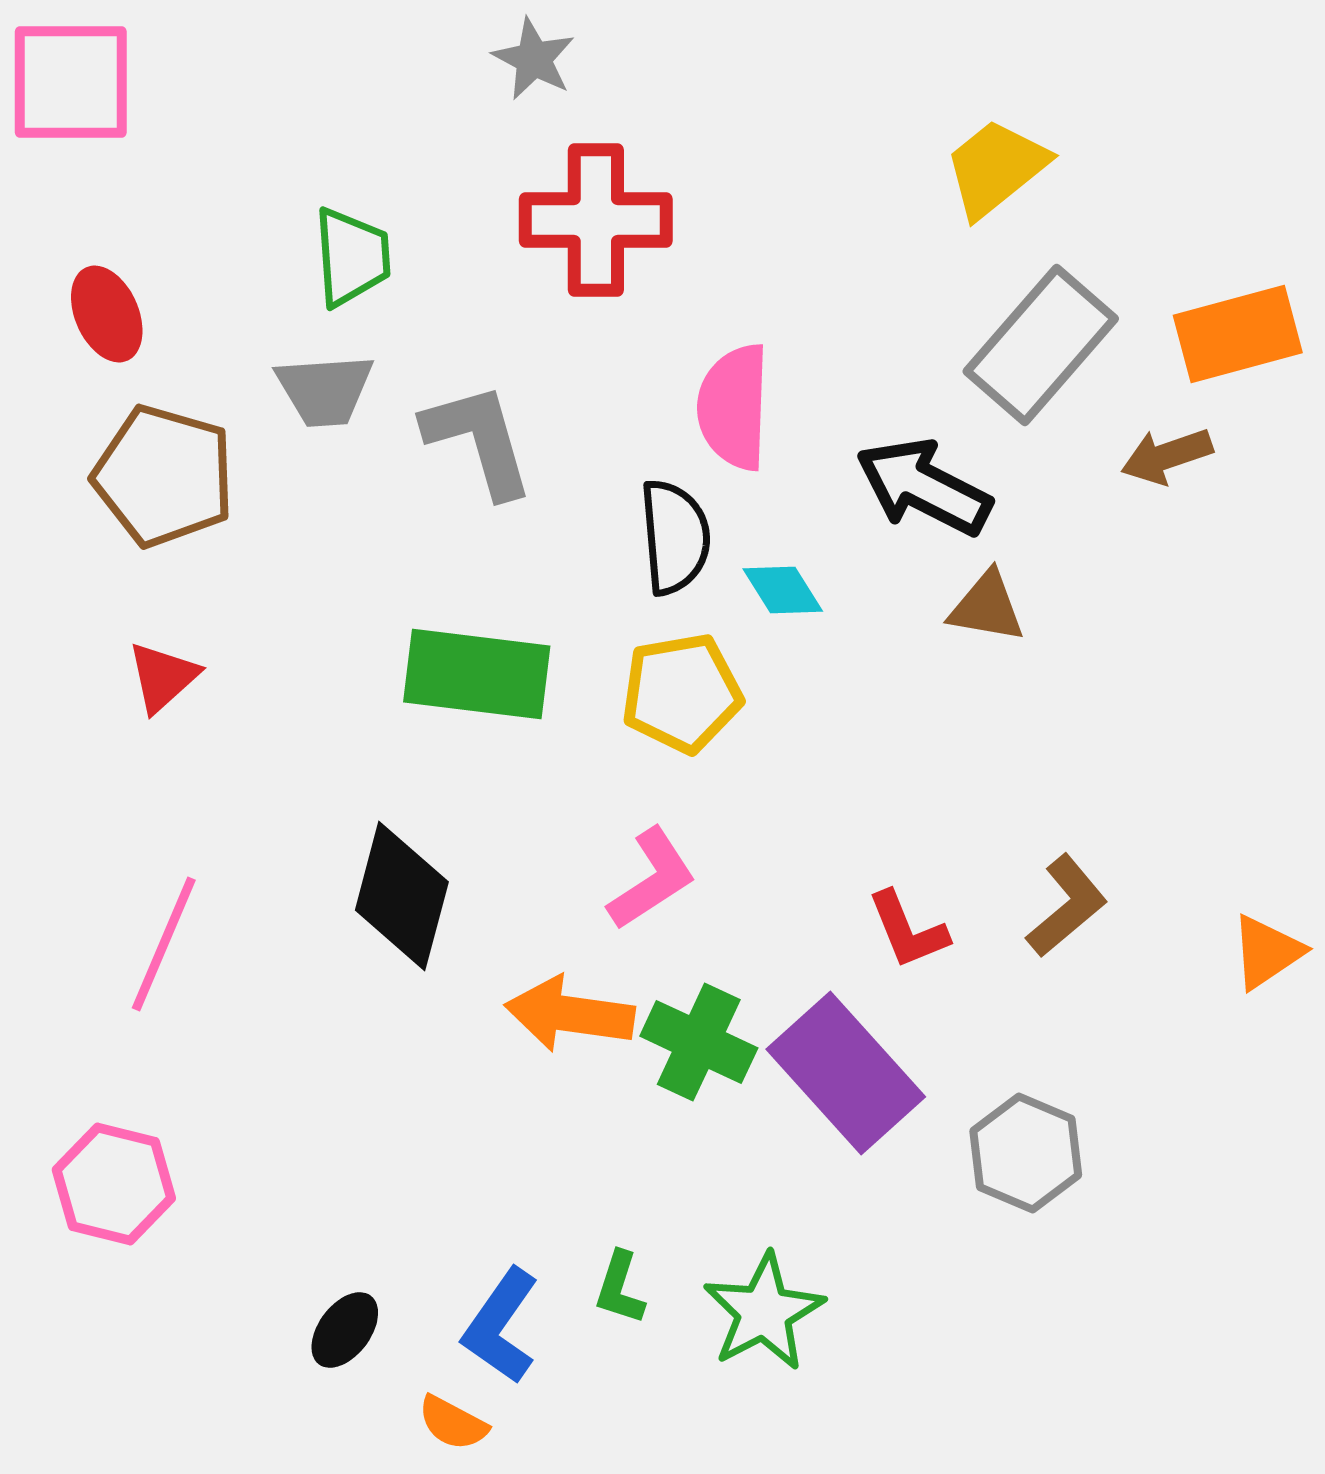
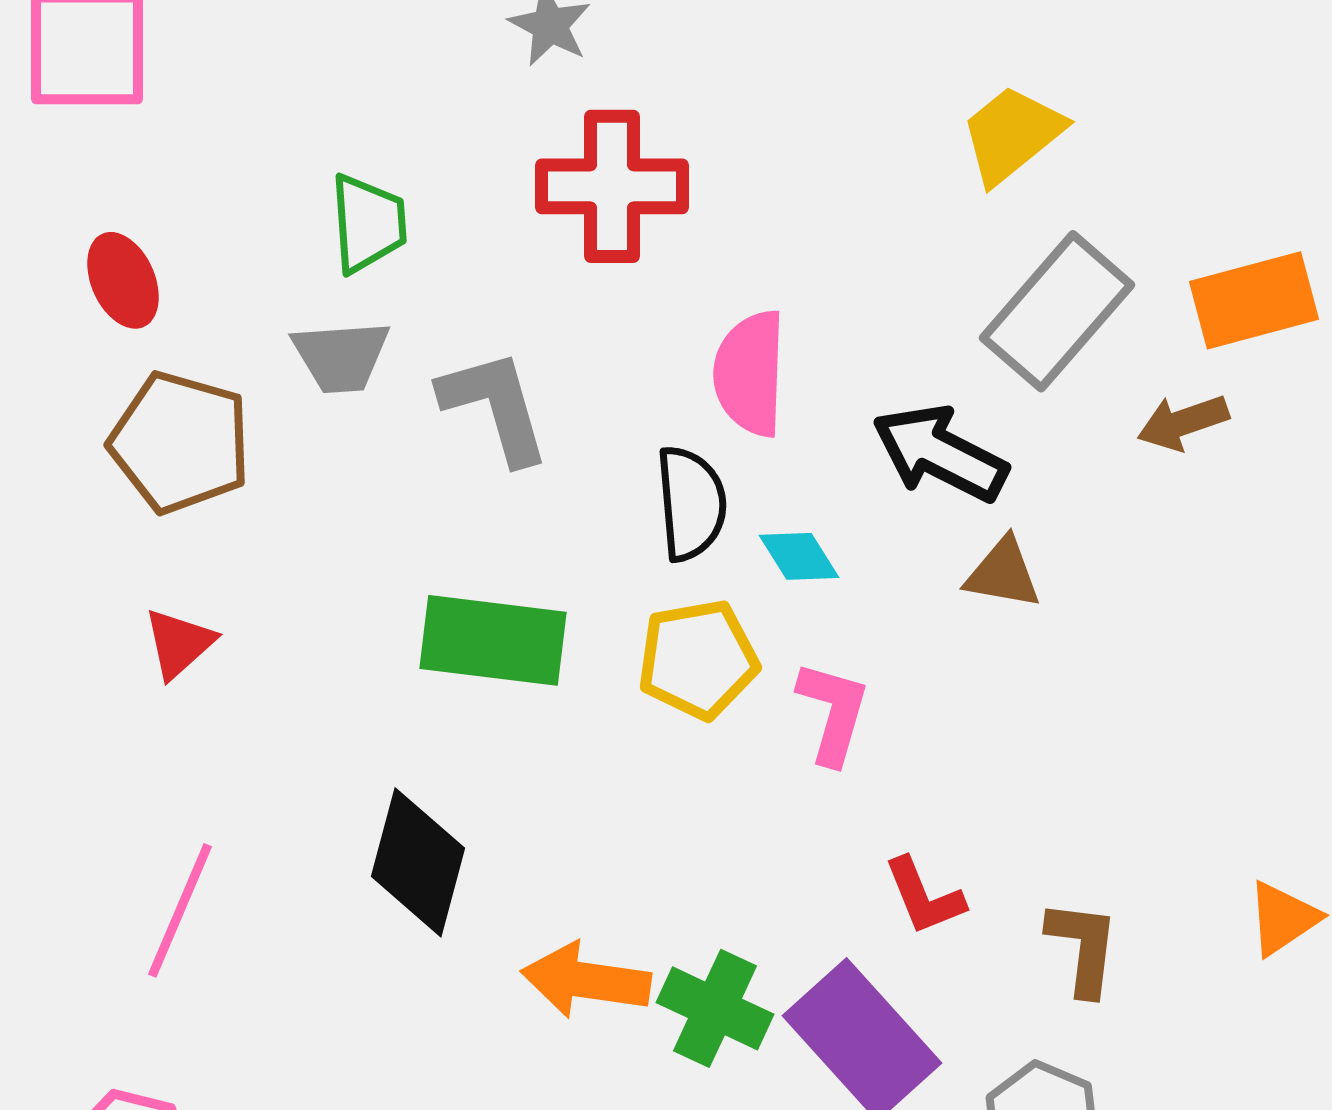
pink L-shape: (652, 879) -> (833, 712), moved, turned -41
brown L-shape: (1067, 906) -> (1083, 947), moved, turned -43

